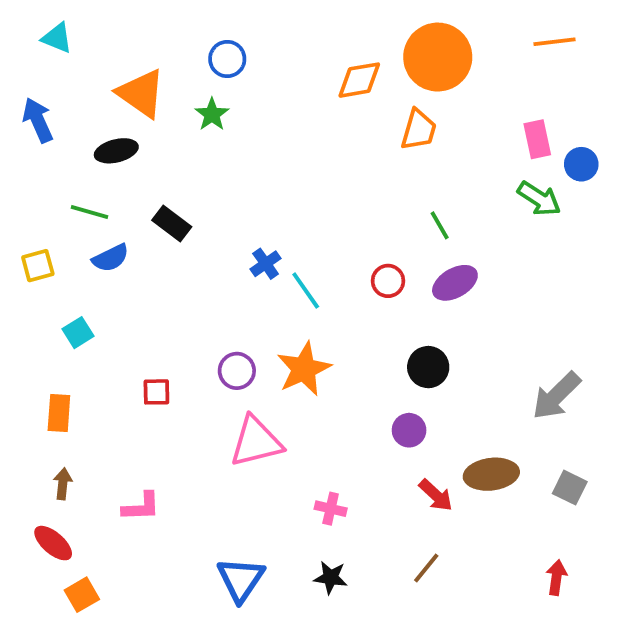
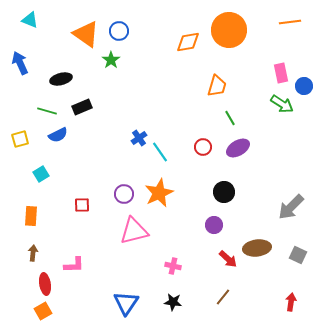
orange triangle: (141, 93) -> (86, 34), moved
orange trapezoid: (419, 130) -> (217, 86), moved
black rectangle: (172, 224) -> (82, 107), moved, turned -60
red ellipse: (53, 543) -> (45, 284), moved, turned 40

